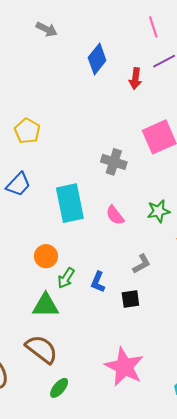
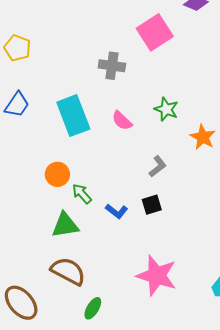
green star: (159, 211) -> (166, 109), turned -30
green arrow: (66, 278) -> (82, 194), turned 115
blue L-shape: (98, 282) -> (117, 211), moved, turned -65

